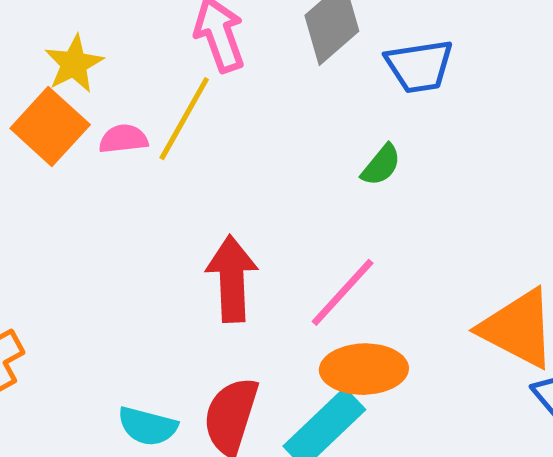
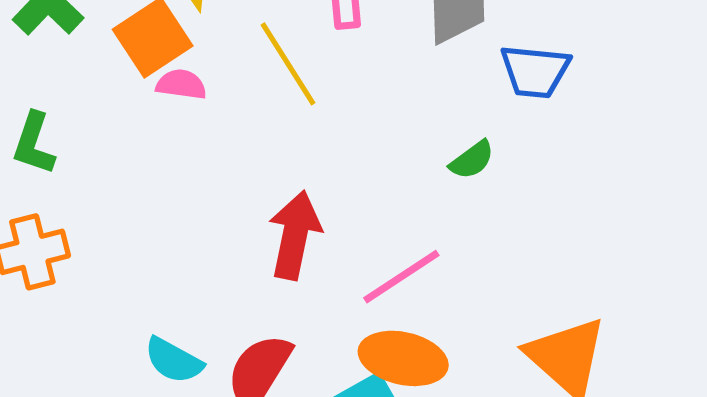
yellow line: (184, 119) -> (288, 64), turned -76
pink semicircle: (123, 139) -> (181, 84), moved

